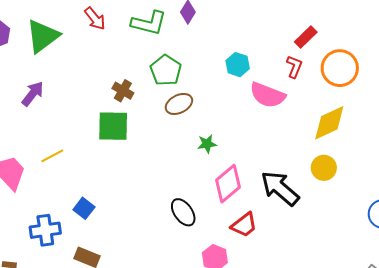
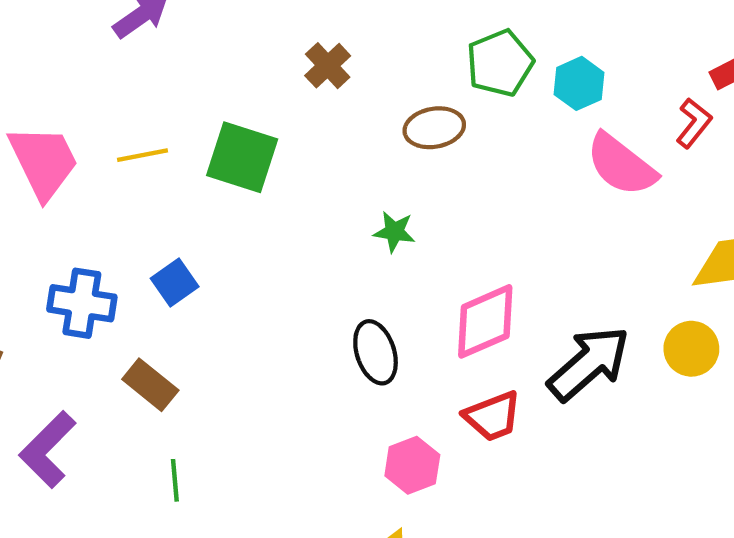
green pentagon: (166, 70) -> (500, 63), moved
green square: (113, 126) -> (242, 157), moved
green star: (207, 144) -> (394, 232), moved
black arrow: (280, 188) -> (589, 363), turned 81

